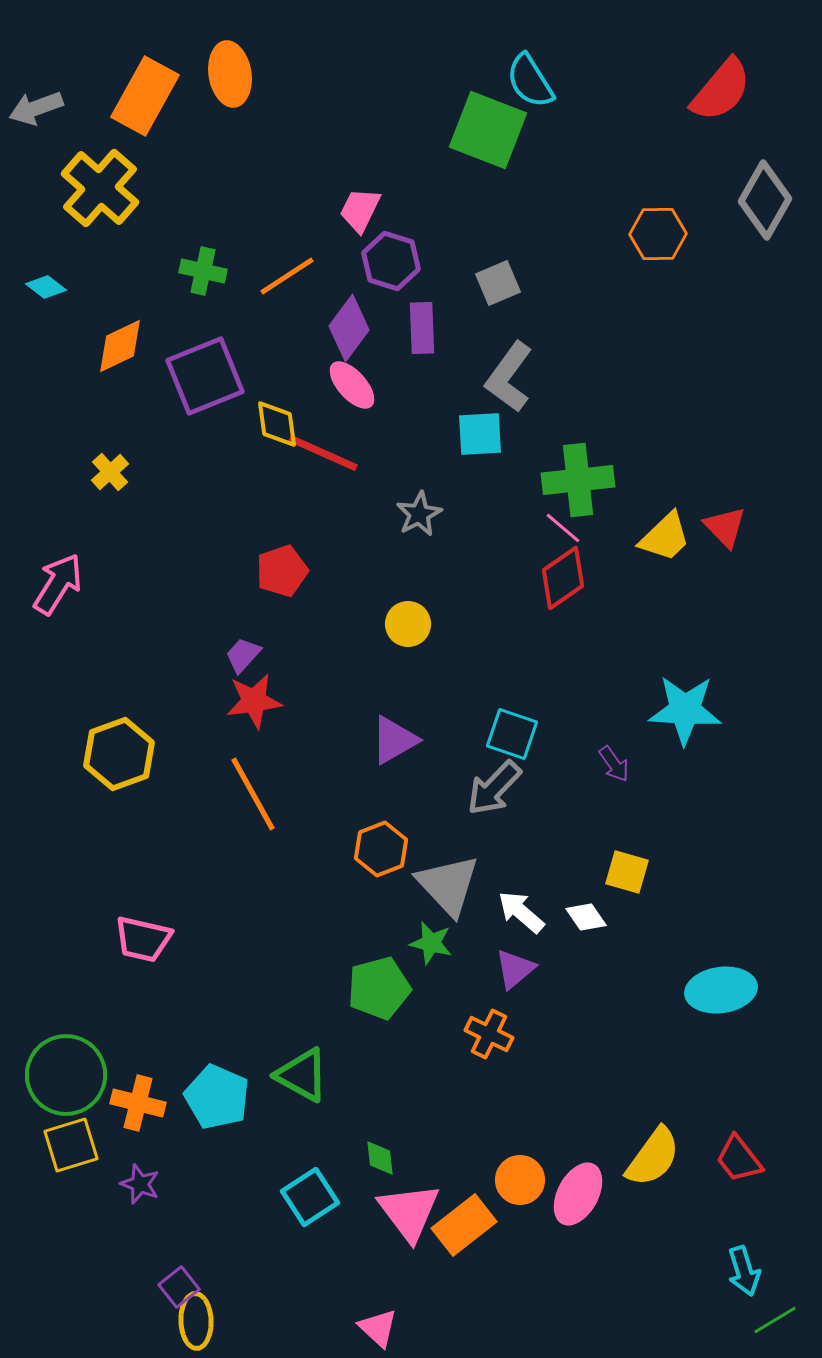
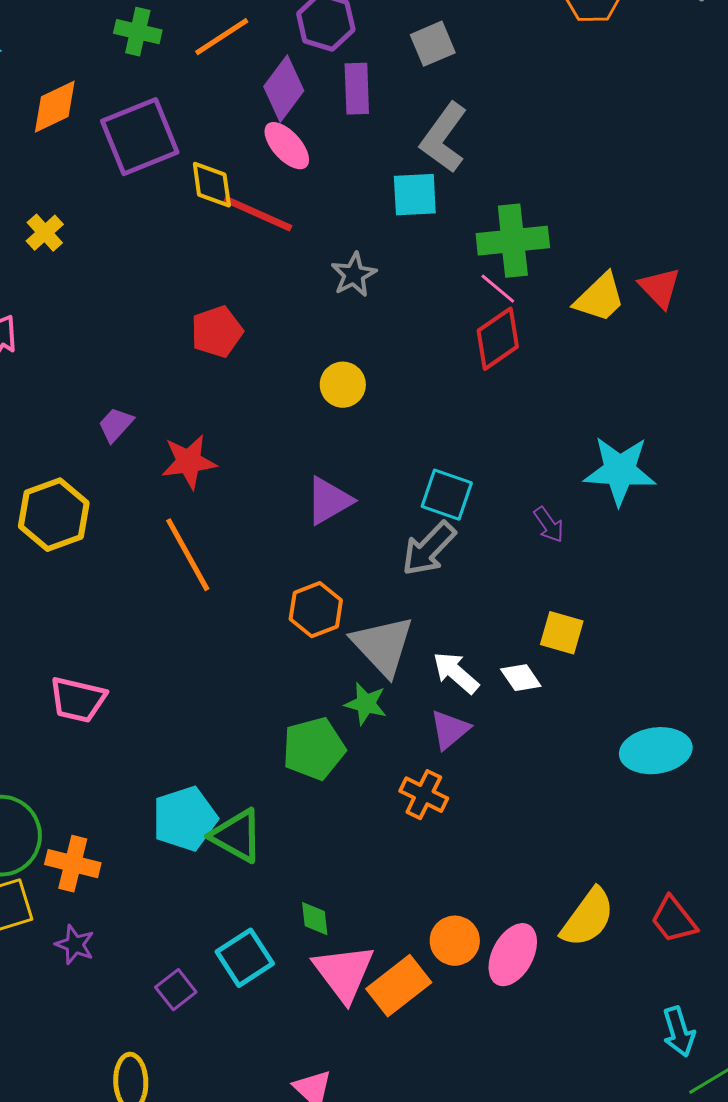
purple trapezoid: (243, 655) -> (116, 425), moved
cyan pentagon: (217, 1097) -> (185, 819), moved, turned 30
purple square: (179, 1287) -> (176, 990), moved

